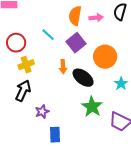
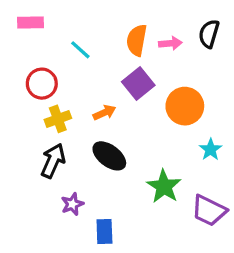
cyan line: (48, 35) -> (80, 50), moved
orange arrow: (63, 67) -> (104, 113), moved, turned -112
black ellipse: (83, 78) -> (109, 156), moved
purple star: (42, 112) -> (72, 204), moved

